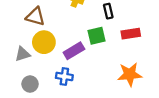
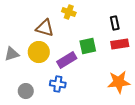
black rectangle: (108, 11) -> (115, 23), moved
brown triangle: (35, 16) -> (45, 28), moved
gray triangle: (23, 54) -> (12, 54), moved

